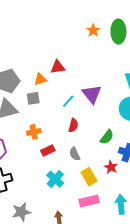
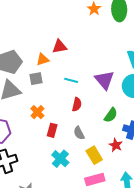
purple triangle: (92, 94) -> (104, 80), moved
cyan line: (68, 101) -> (71, 80), turned 64
orange cross: (34, 132) -> (37, 112), turned -32
red rectangle: (48, 151) -> (52, 130), turned -48

